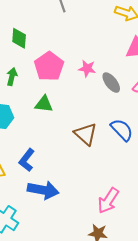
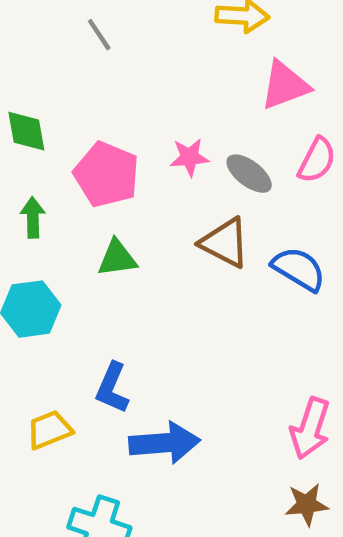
brown triangle: (86, 134) -> (225, 243), moved

